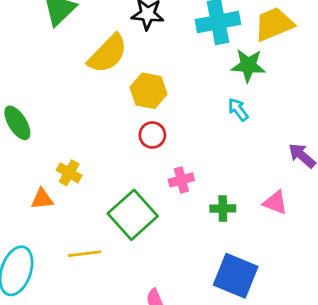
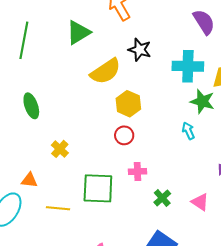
orange triangle: (42, 199) -> (29, 180), moved
green cross: (223, 208) -> (162, 198), turned 36
green square: (133, 215) -> (98, 188), turned 32

